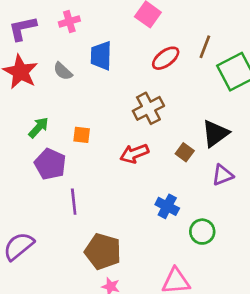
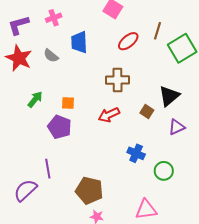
brown cross: (148, 108) -> (117, 80), turned 30
purple pentagon: (50, 164) -> (60, 127), moved
purple line: (74, 202) -> (48, 169), moved

